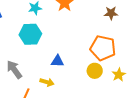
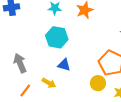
cyan hexagon: (30, 34) -> (57, 37), moved

